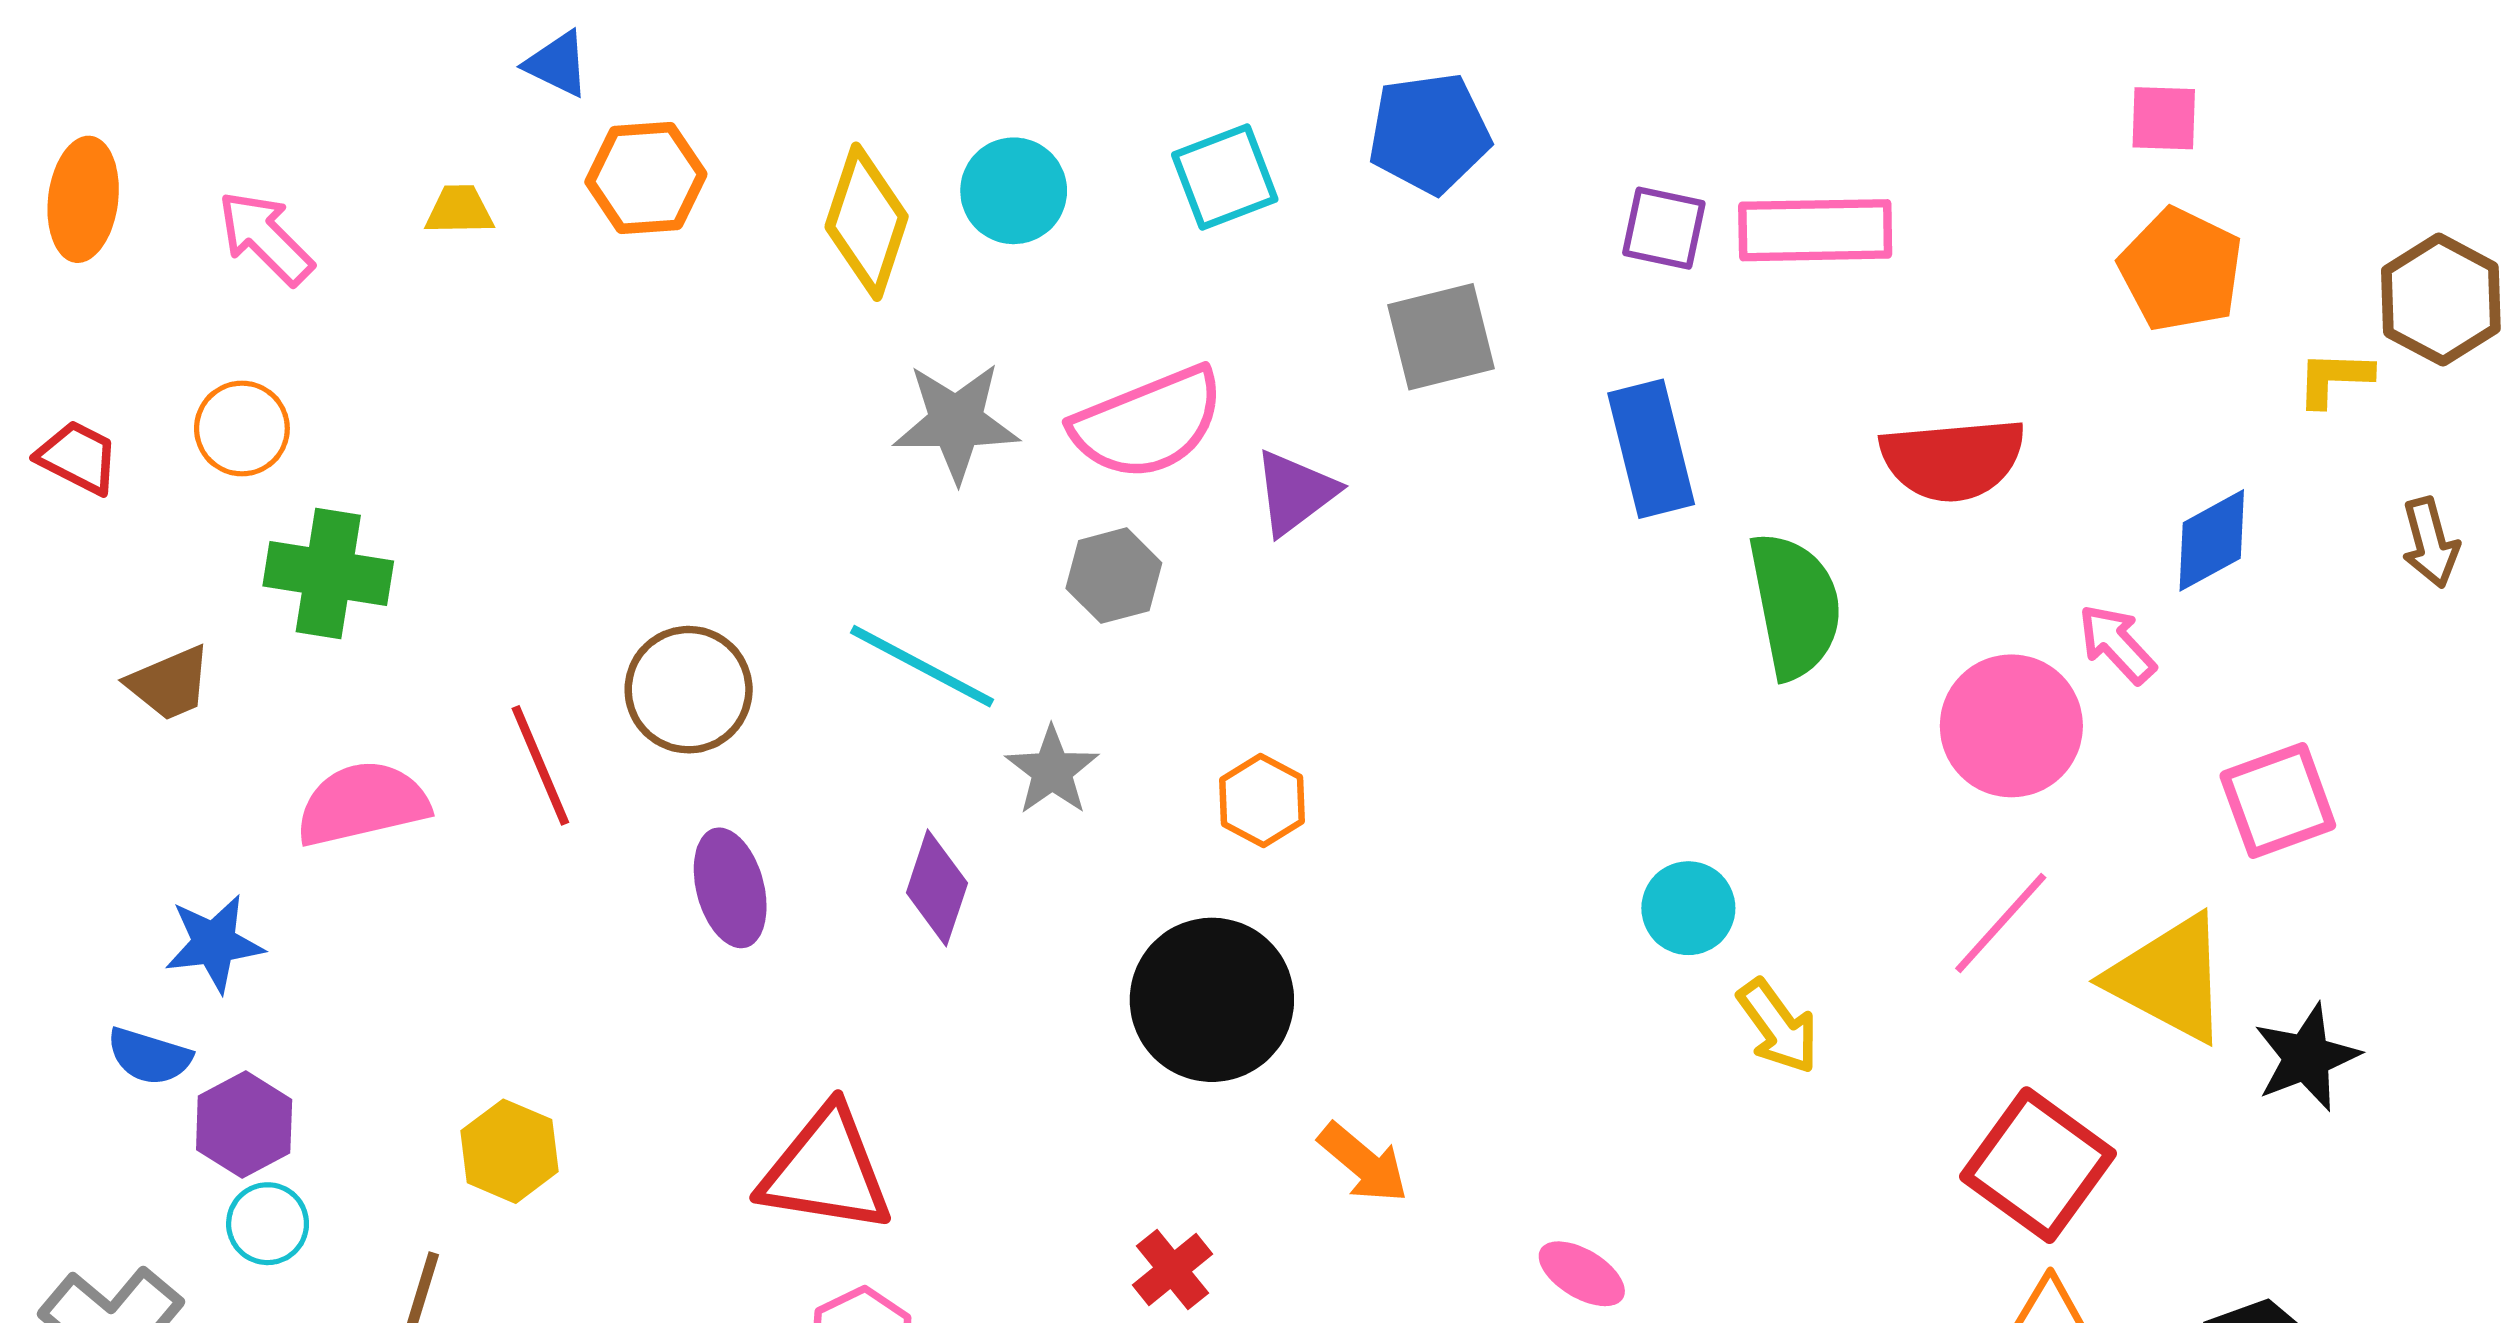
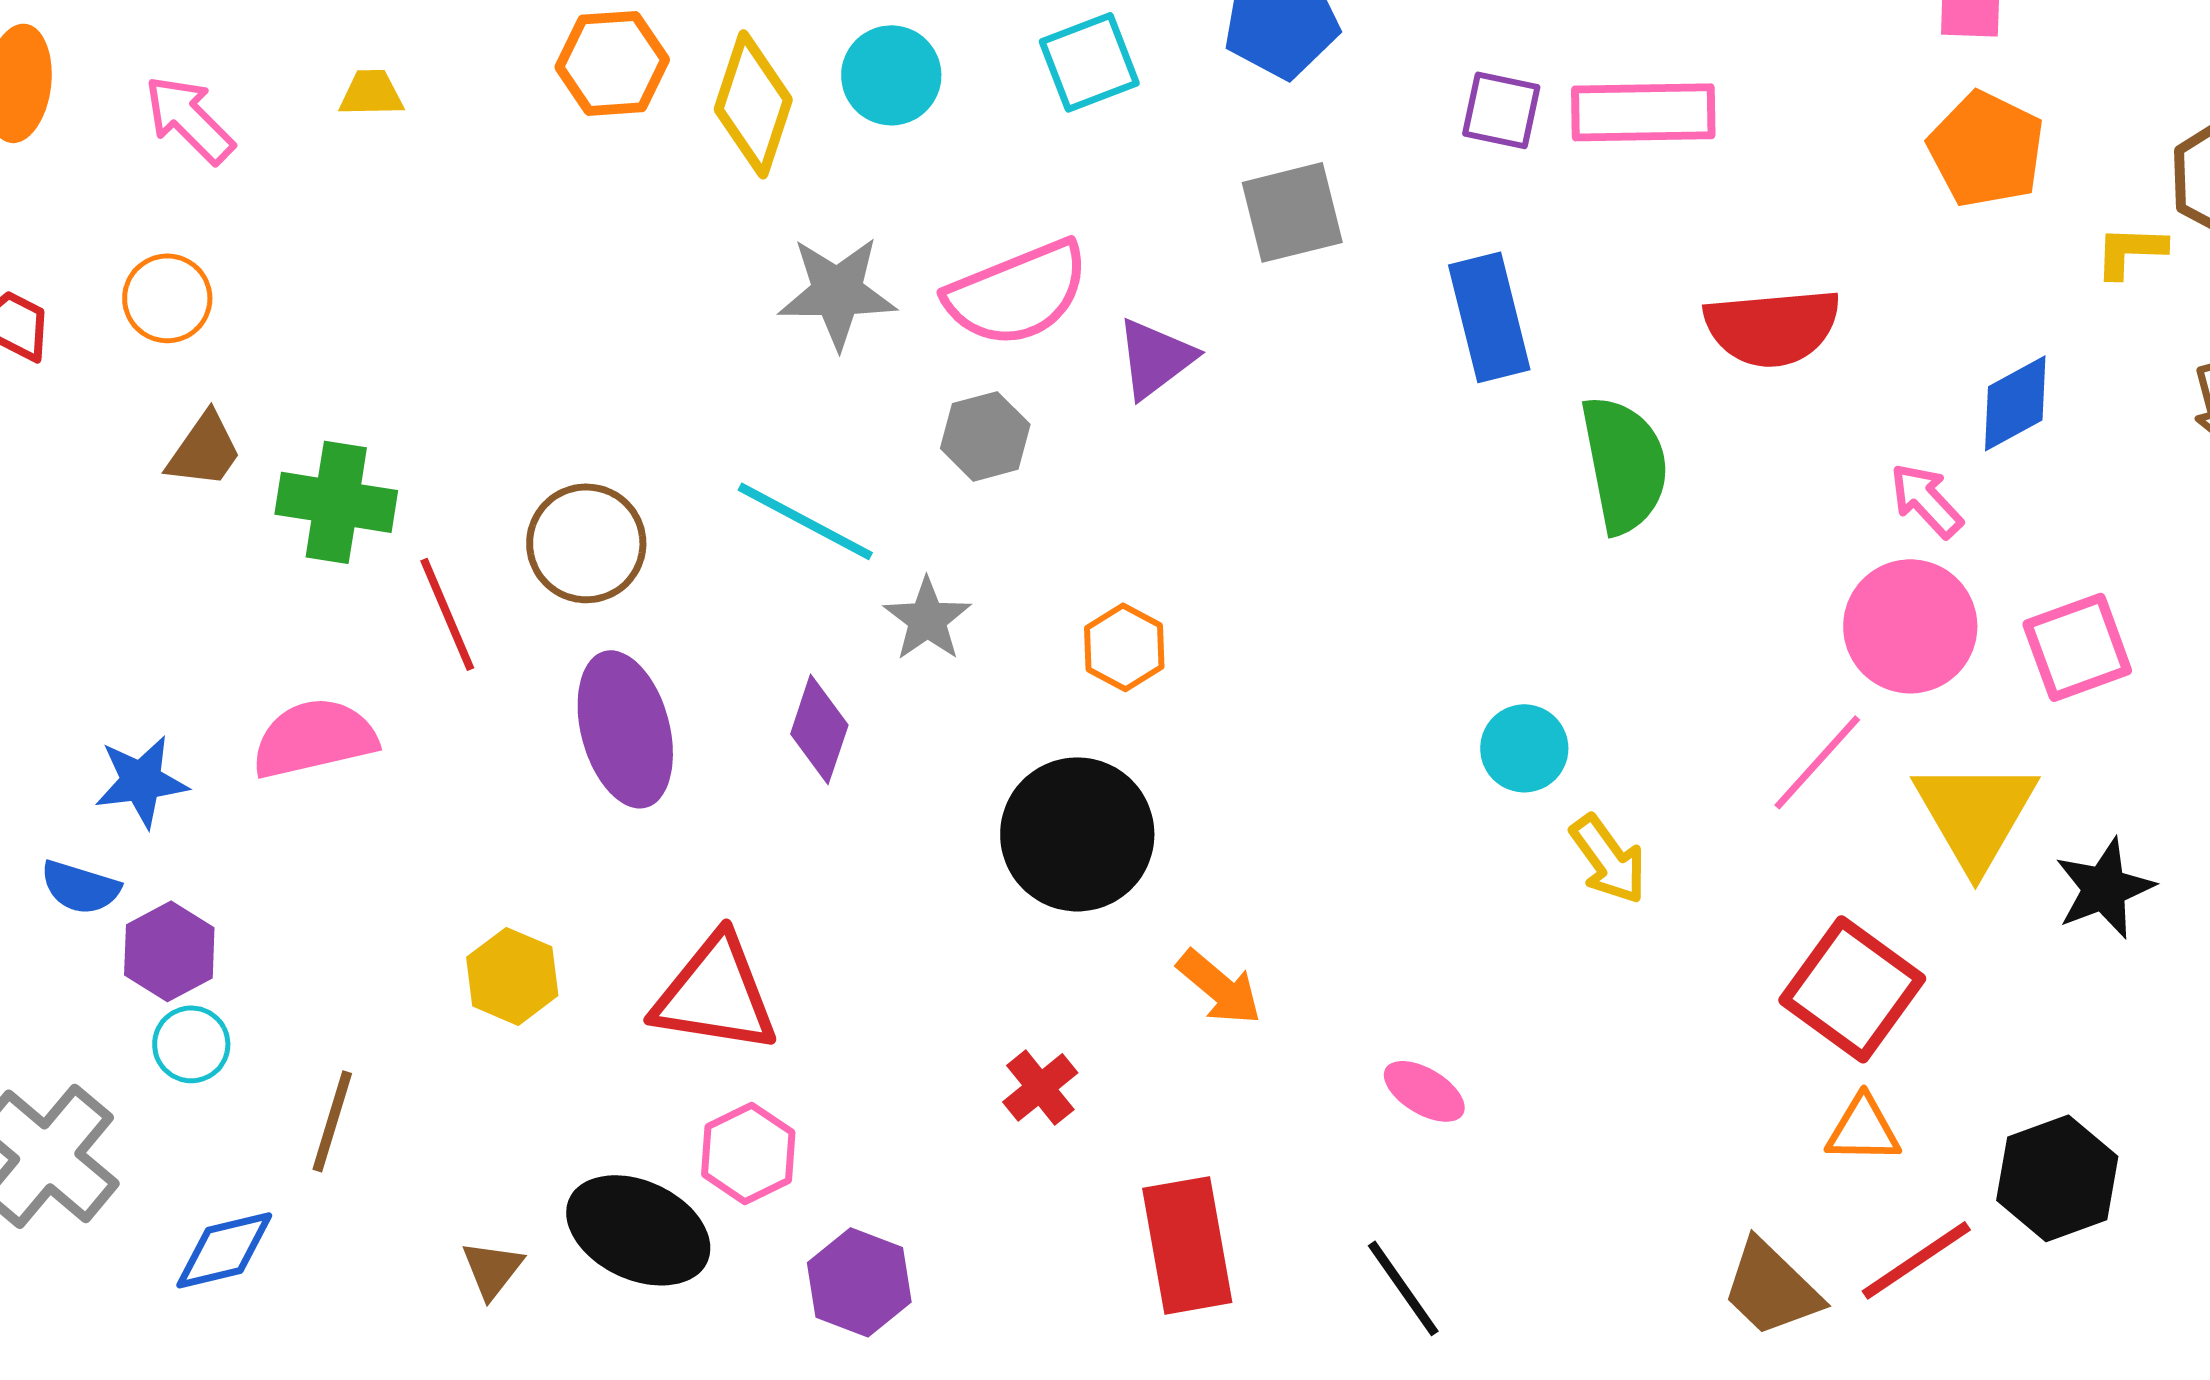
orange hexagon: (646, 178) -> (612, 63), moved
green cross: (328, 573) -> (336, 502), moved
brown trapezoid: (169, 683) -> (204, 450), moved, turned -32
pink circle: (2011, 726) -> (1910, 626), moved
pink semicircle: (362, 804) -> (314, 738), moved
purple ellipse: (730, 888) -> (625, 729), size x1.4
yellow triangle: (2169, 978) -> (1975, 814), turned 32
yellow hexagon: (509, 1151) -> (512, 976), moved

